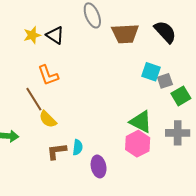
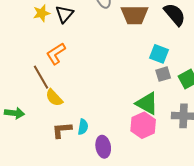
black triangle: (55, 35) -> (64, 14), turned 36
orange L-shape: (48, 75) -> (56, 54), turned 75
gray square: (165, 81) -> (163, 74), moved

